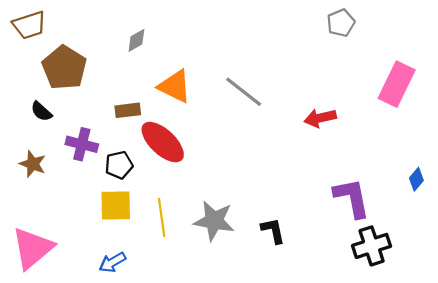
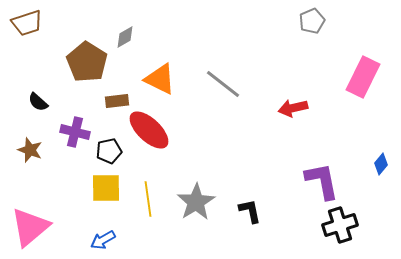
brown pentagon: (64, 68) -> (87, 62), moved
gray star: (214, 221) -> (196, 202), turned 30

